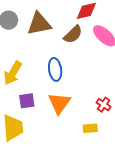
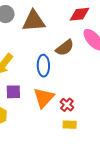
brown semicircle: (73, 34) -> (65, 48), moved
red cross: (104, 105) -> (67, 105), moved

